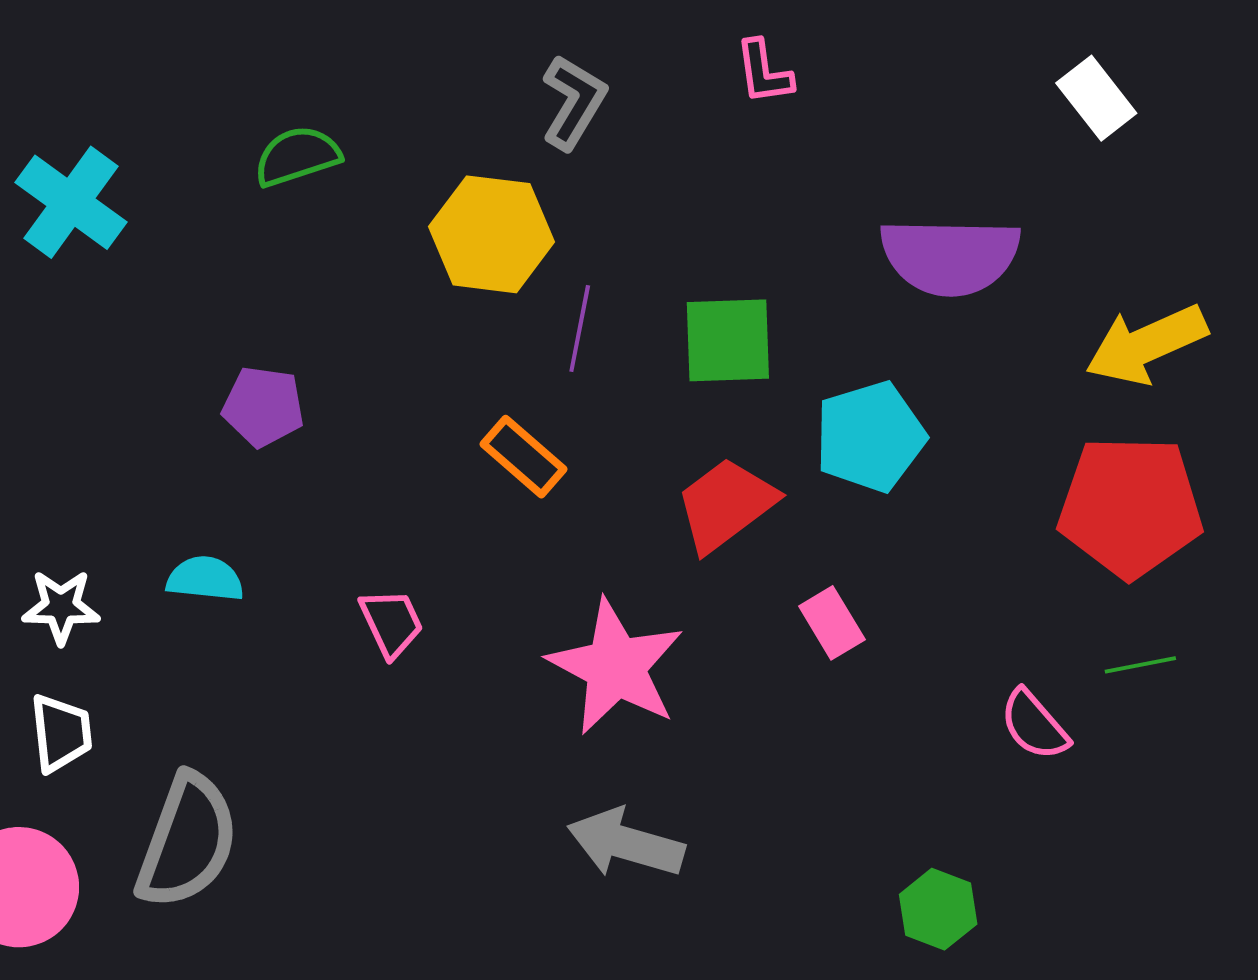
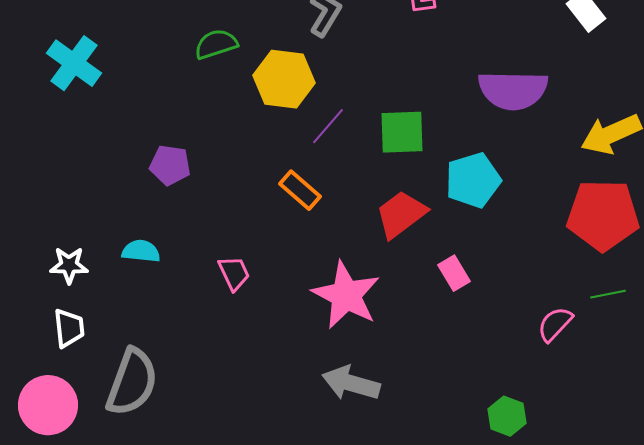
green semicircle: (297, 156) -> (216, 44), moved
purple line: (580, 328) -> (328, 126), turned 30
pink semicircle: (1034, 725) -> (555, 324), turned 84

